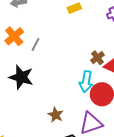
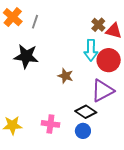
brown star: (56, 115) -> (65, 76), moved

